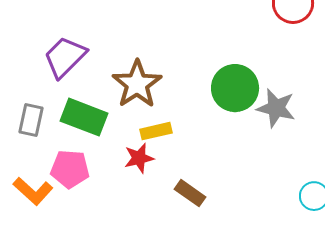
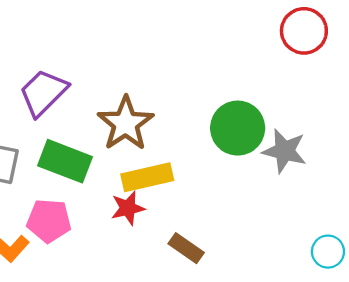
yellow rectangle: (156, 131) -> (147, 177), size x1.4

